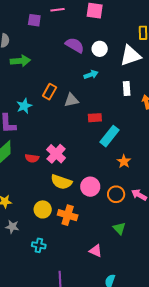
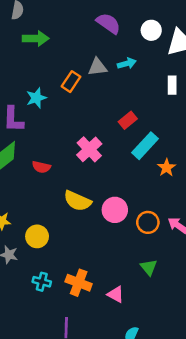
white circle: (100, 49) -> (151, 30), moved
gray triangle: (71, 100) -> (97, 67), moved
red rectangle: (95, 118) -> (128, 120), turned -40
pink cross: (56, 154) -> (89, 149), moved
orange star: (124, 161) -> (167, 168), moved
yellow circle: (43, 209) -> (37, 236), moved
orange cross: (68, 215) -> (79, 283), moved

